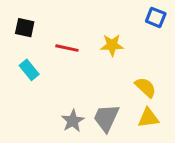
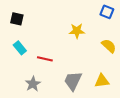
red line: (67, 48) -> (45, 59), moved
yellow semicircle: (146, 87) -> (109, 46), moved
gray star: (73, 121) -> (33, 84), moved

